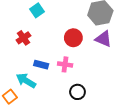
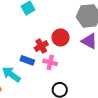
red cross: (23, 38) -> (41, 46), moved

